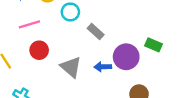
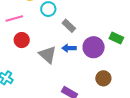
blue arrow: (103, 67) -> (69, 48), moved

